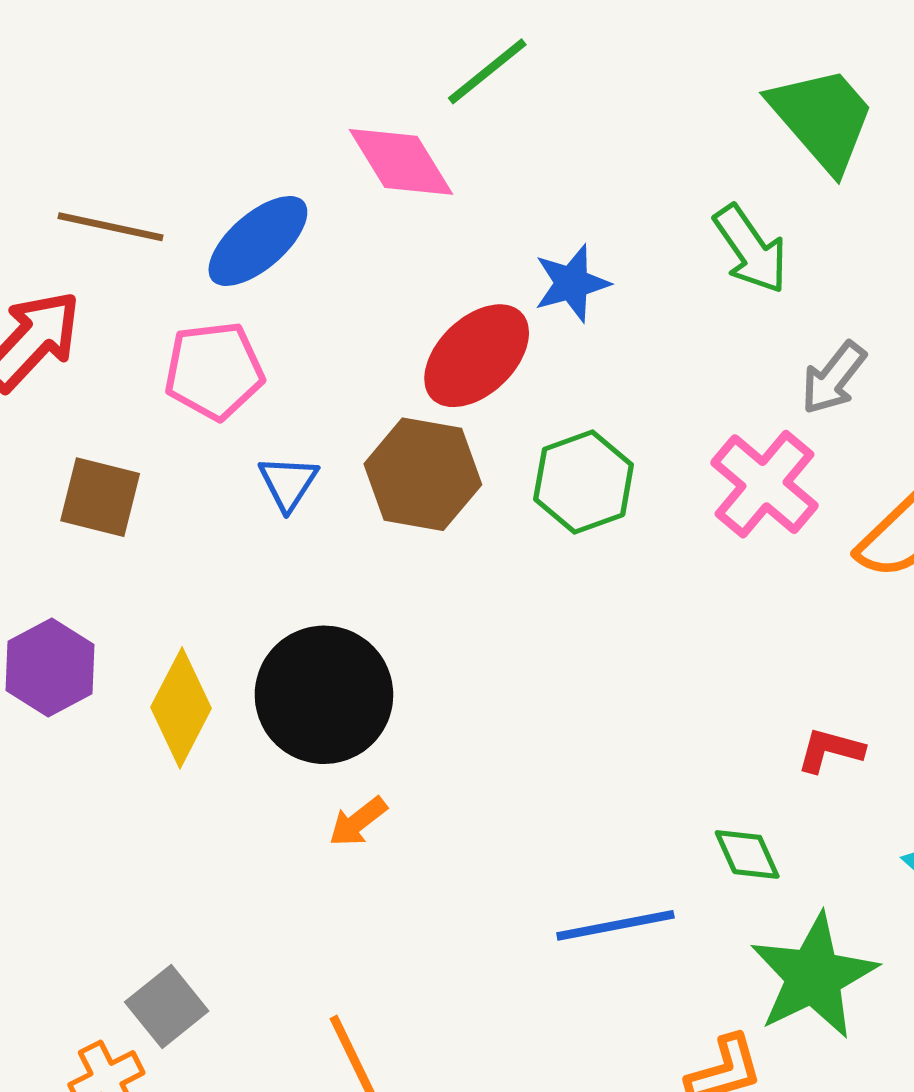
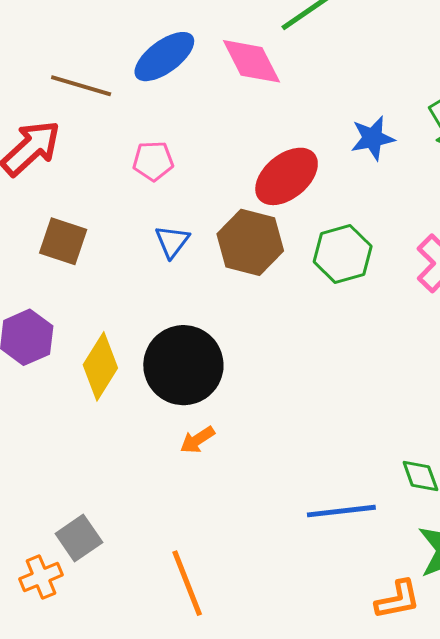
blue ellipse: (258, 241) -> (164, 57), moved
blue star: (572, 283) -> (373, 138), moved
pink pentagon: (214, 371) -> (153, 161), moved, size x0.7

